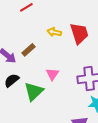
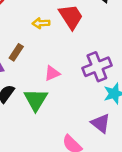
pink triangle: (52, 74) -> (52, 73), turned 48

